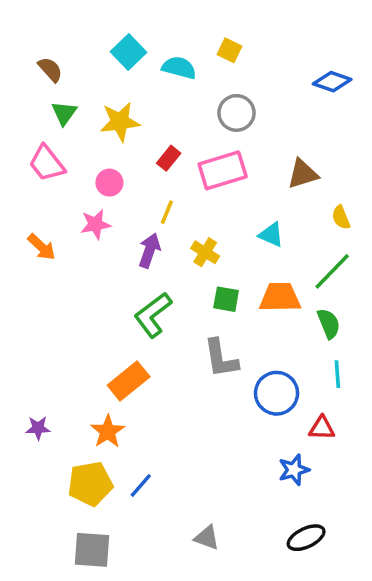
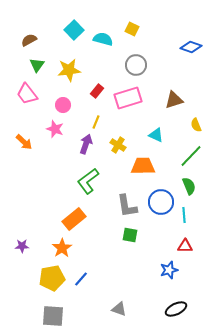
brown semicircle: (50, 69) -> (29, 40), turned -77
pink star: (95, 224) -> (55, 129), turned 30
orange trapezoid: (280, 297) -> (143, 166), moved
green square: (226, 299) -> (130, 235), moved
cyan line: (337, 374) -> (184, 215), moved
blue circle: (277, 393) -> (161, 202), moved

